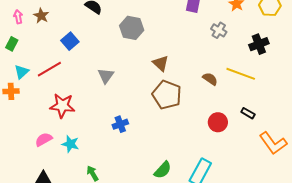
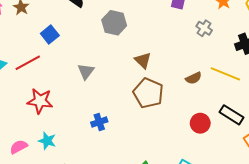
brown semicircle: (210, 79) -> (194, 78), turned 119
black rectangle: (248, 113) -> (232, 115), size x1.6
pink semicircle: (44, 139) -> (19, 147), moved

